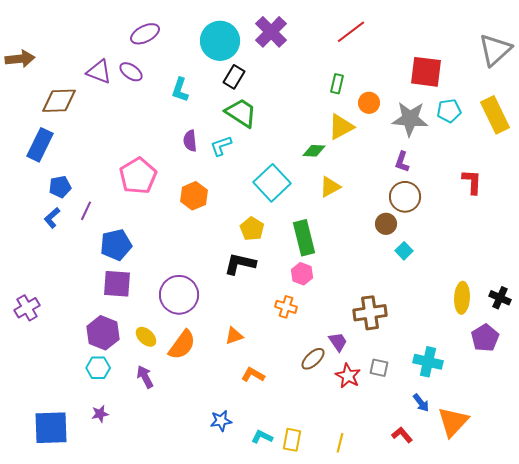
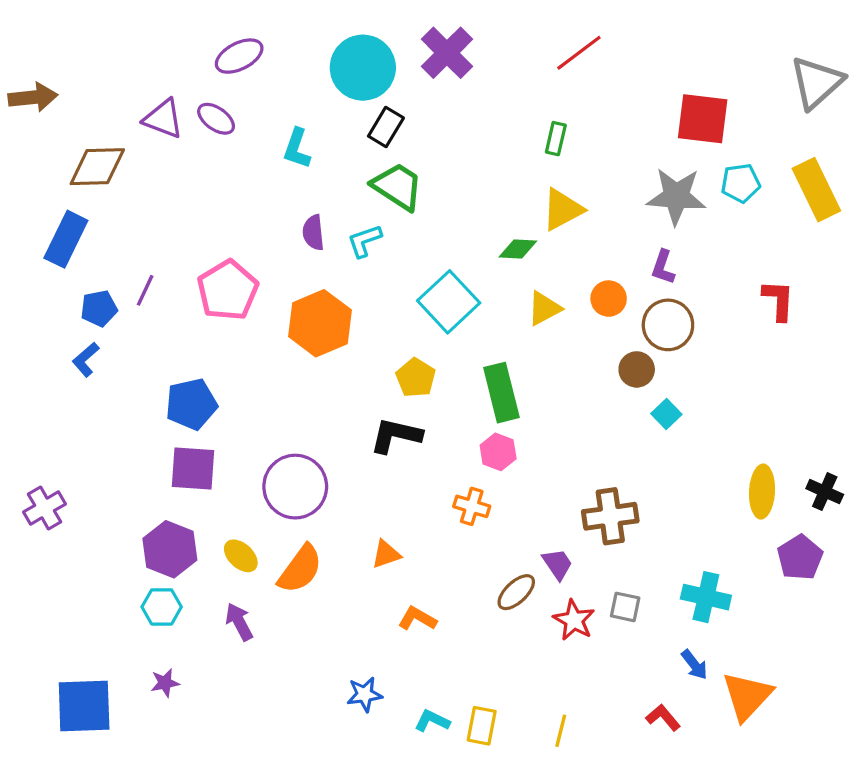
orange circle: (369, 103) -> (609, 299), moved
orange hexagon: (194, 196) -> (320, 323), size x1.4
purple line: (86, 211) -> (145, 290), moved

